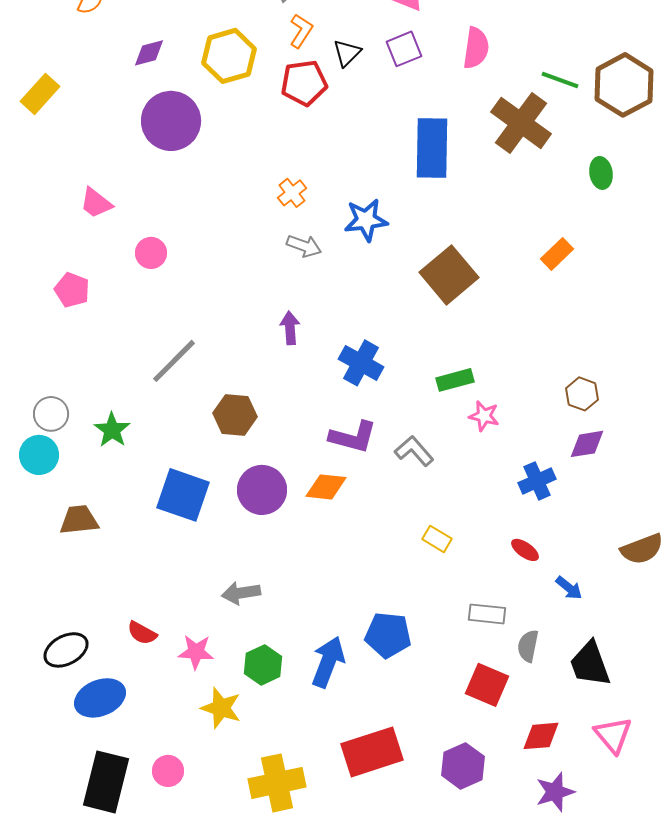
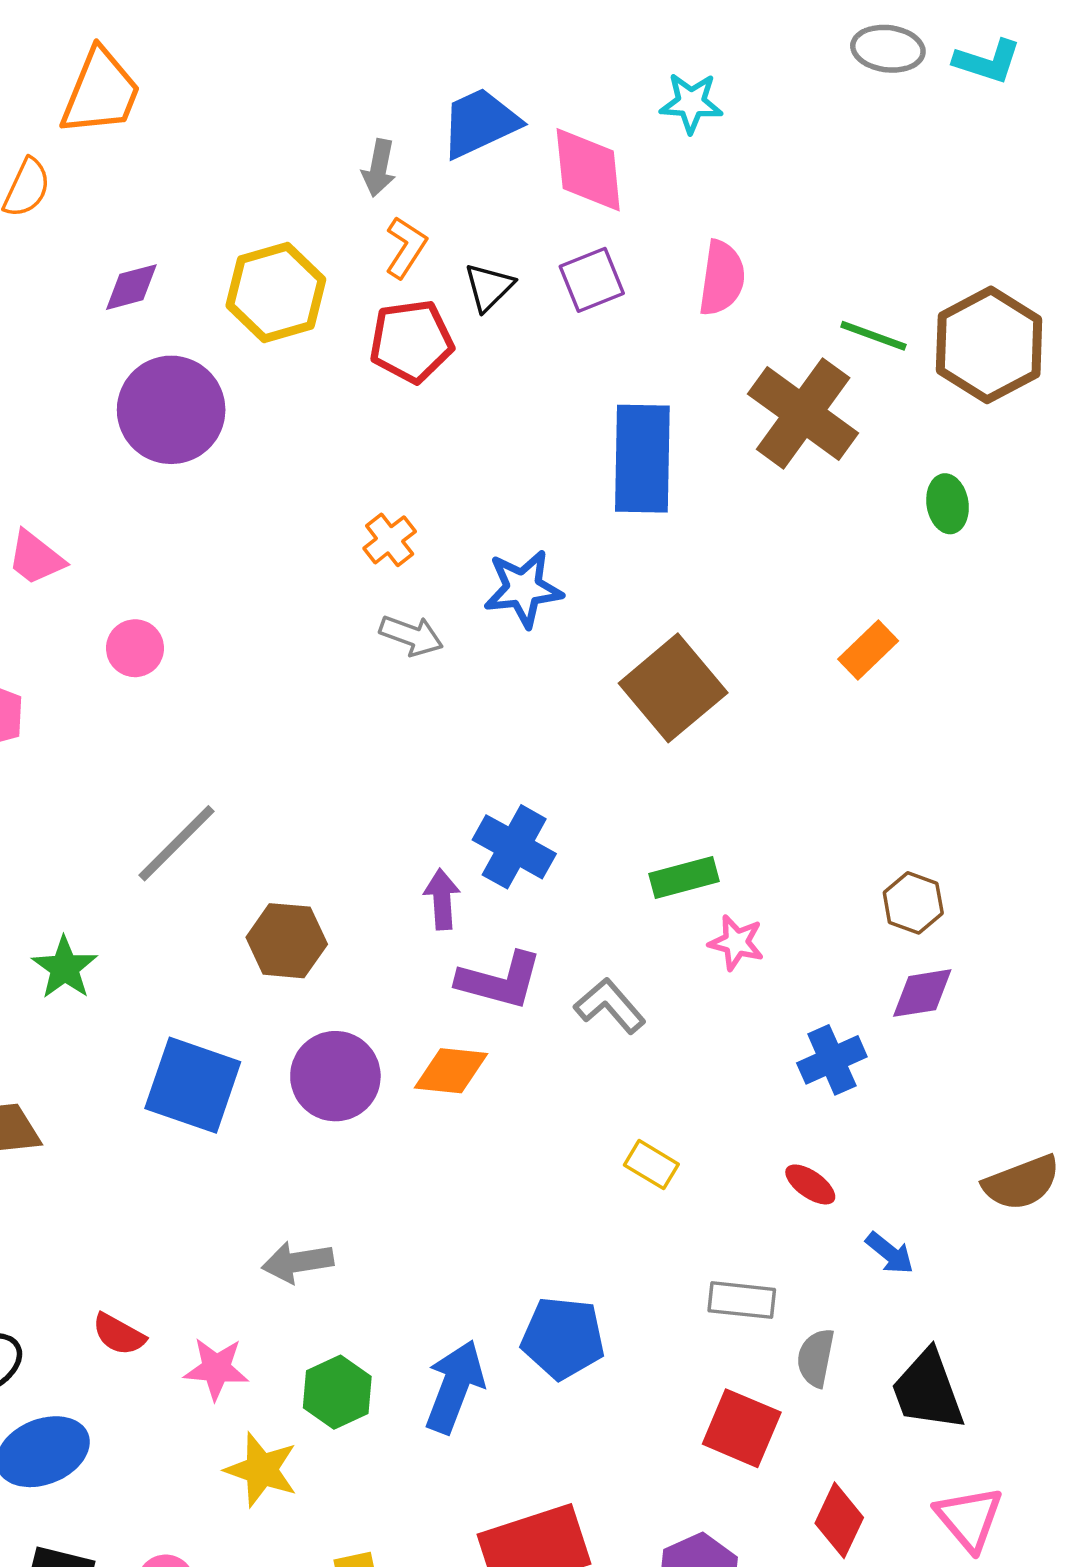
purple arrow: (290, 328) -> (442, 899), moved
red diamond: (541, 736) -> (839, 1520), turned -60

